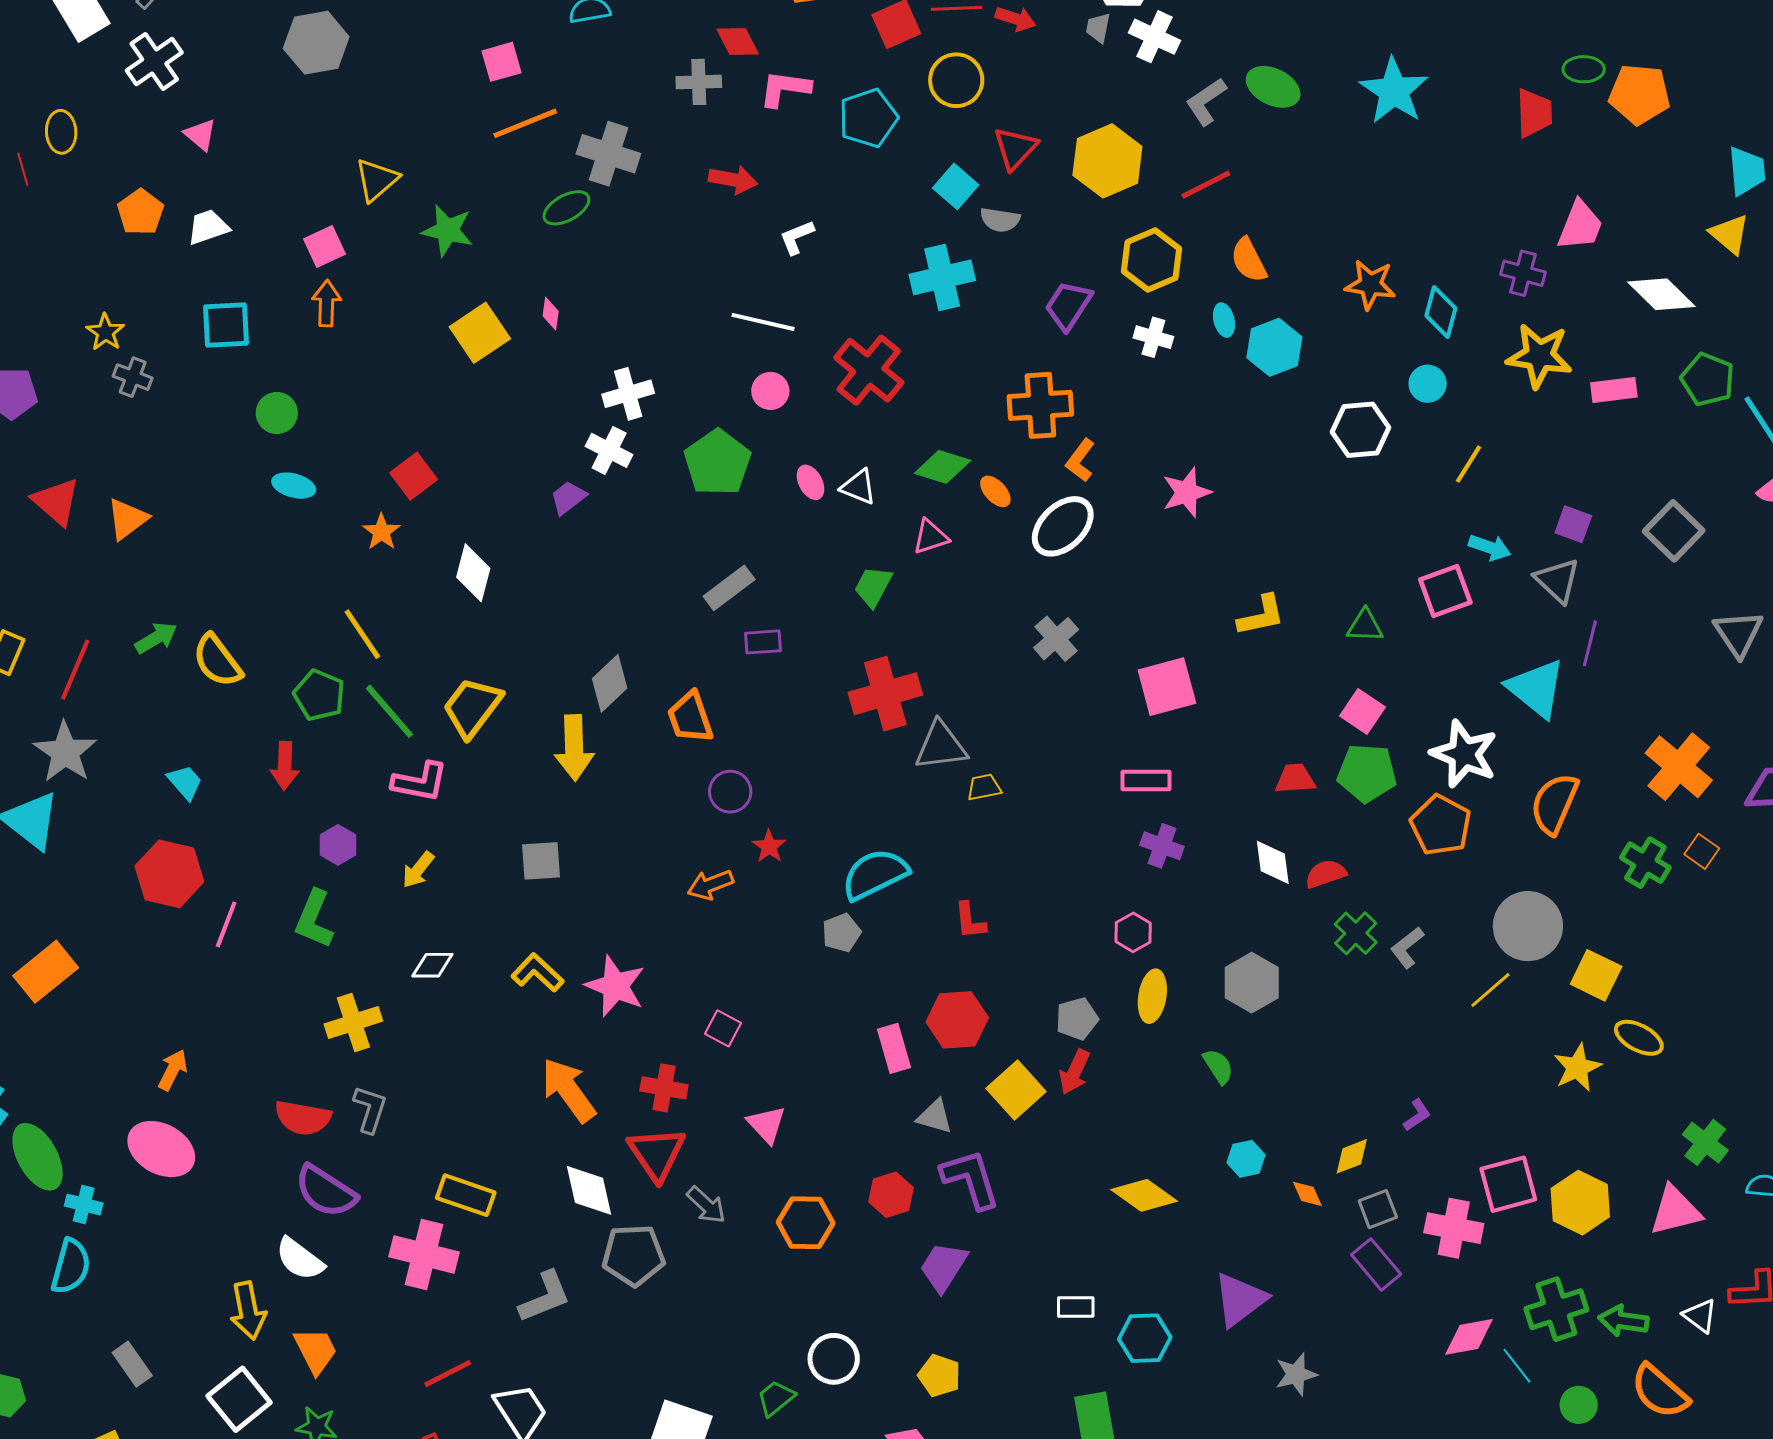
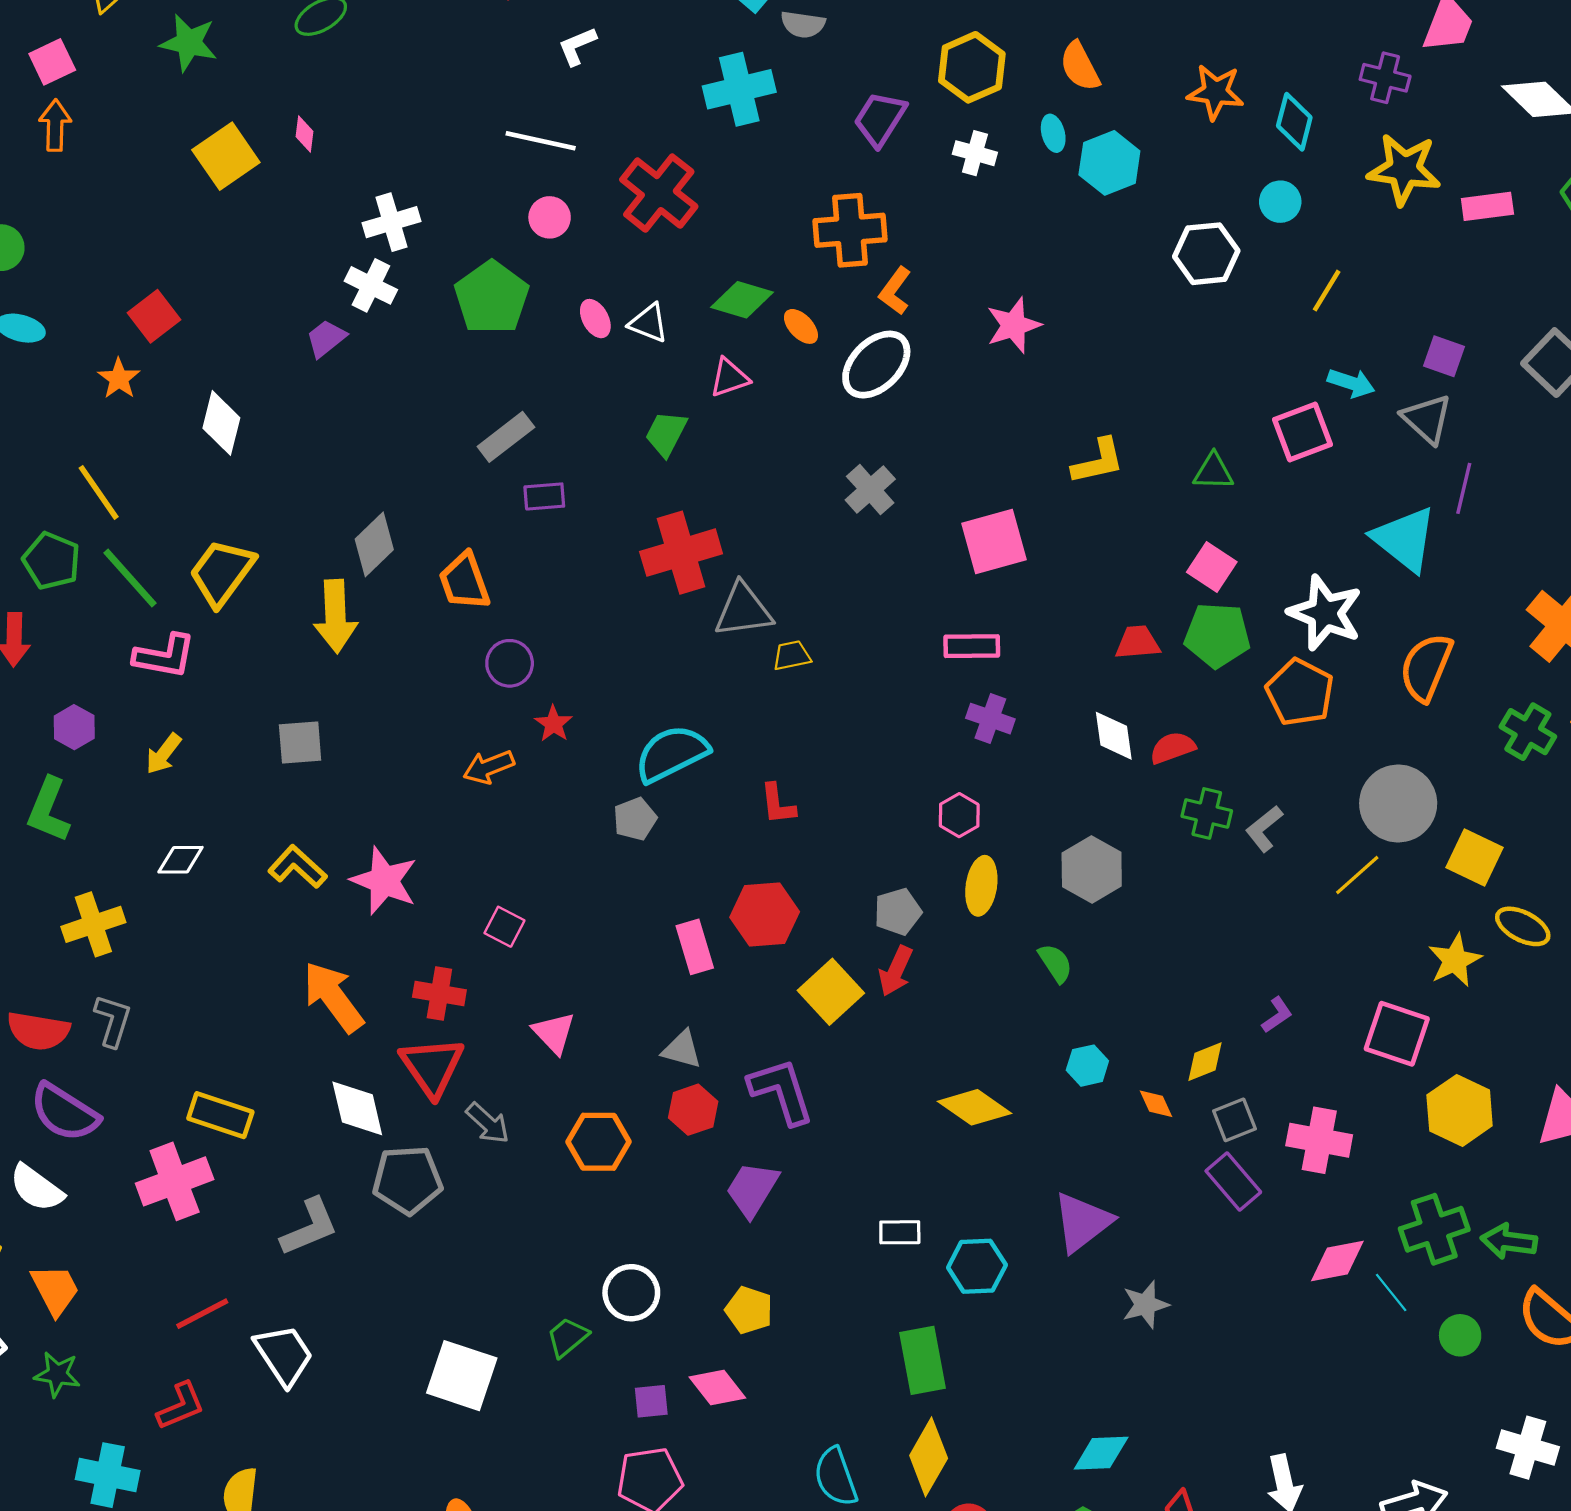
green cross: (1356, 933) -> (1207, 813), turned -30
gray triangle: (935, 1117) -> (682, 1050), moved
pink square: (1508, 1184) -> (1397, 1034), moved, turned 34
pink cross: (424, 1254) -> (175, 1181), turned -34

